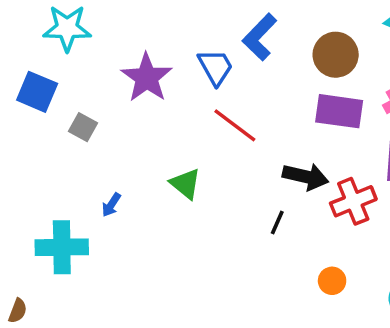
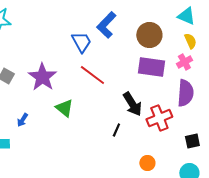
purple star: (147, 78) -> (42, 77), moved
black arrow: (306, 177) -> (132, 104), turned 45

